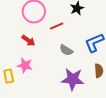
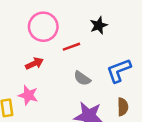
red arrow: (28, 40) -> (34, 63), turned -64

